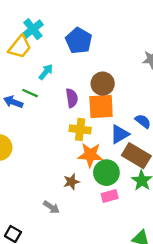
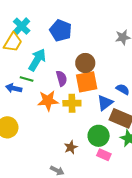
cyan arrow: (46, 72) -> (37, 60), size x1.6
orange star: (90, 155) -> (48, 101), moved
pink rectangle: (110, 196) -> (104, 155), turned 48

